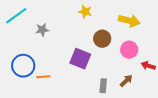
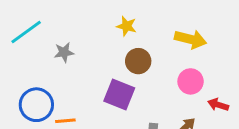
brown circle: (102, 39) -> (138, 61), moved

